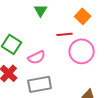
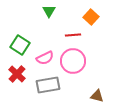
pink circle: (82, 51) -> (73, 61), moved

